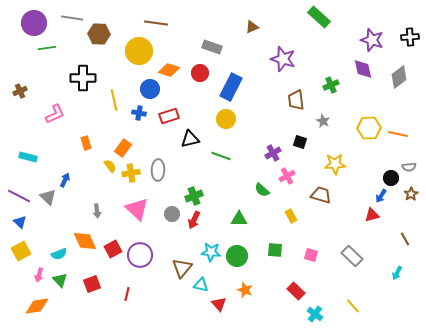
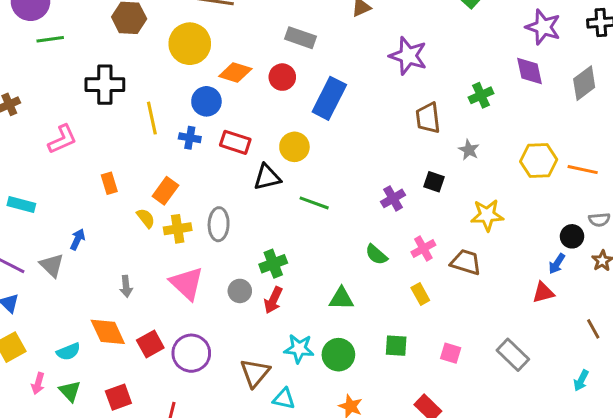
red rectangle: (169, 116) -> (235, 142), turned 36
yellow circle: (226, 119) -> (294, 147), moved
pink cross: (287, 176) -> (423, 248), moved

